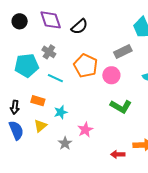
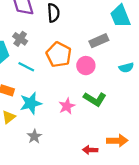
black semicircle: (79, 27) -> (53, 13), turned -54
cyan star: (61, 112) -> (31, 103), size x1.5
pink star: (85, 130) -> (67, 106), moved

